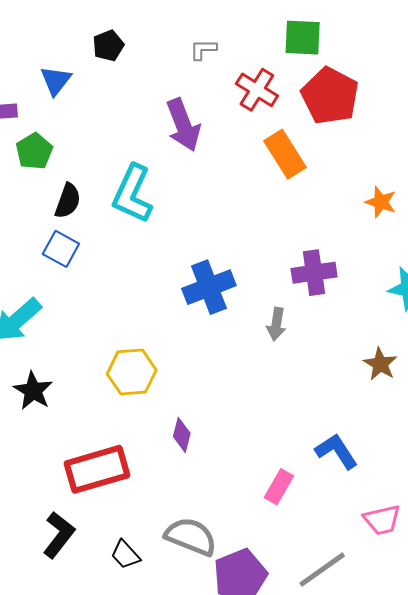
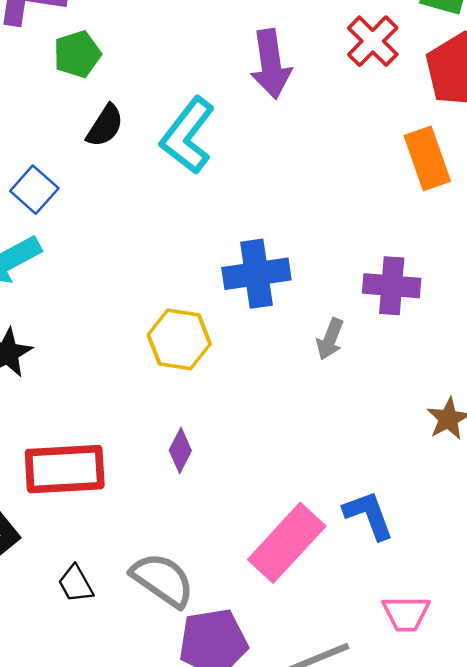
orange rectangle: (285, 154) -> (427, 158), moved
blue square: (61, 249) -> (34, 190), moved
yellow hexagon: (132, 372) -> (179, 339), moved
pink rectangle: (279, 487) -> (287, 543), size x1.8

